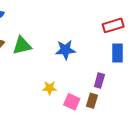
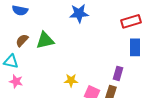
blue star: (65, 50) -> (79, 13), moved

